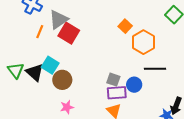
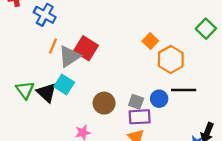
gray triangle: (58, 20) -> (69, 56), moved
brown circle: (62, 80) -> (104, 103), moved
blue circle: (134, 85) -> (159, 99), moved

